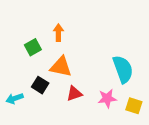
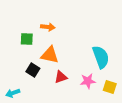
orange arrow: (58, 33) -> (48, 27), turned 96
green square: (33, 47) -> (27, 39), turned 32
cyan arrow: (15, 98) -> (13, 93), moved

